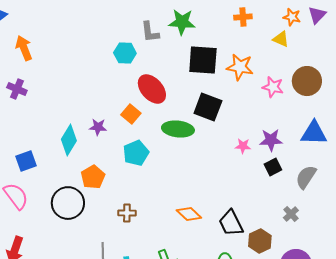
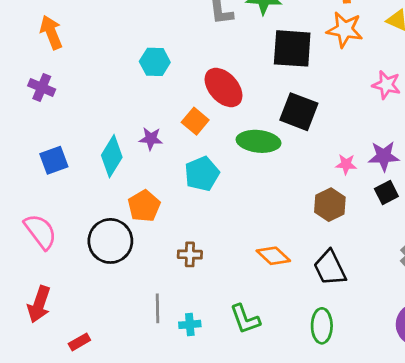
cyan hexagon: (125, 53) -> (155, 62), moved
orange star: (240, 67) -> (345, 30), moved
blue square: (26, 161) -> (54, 160), moved
brown hexagon: (260, 241) -> (330, 205), moved

